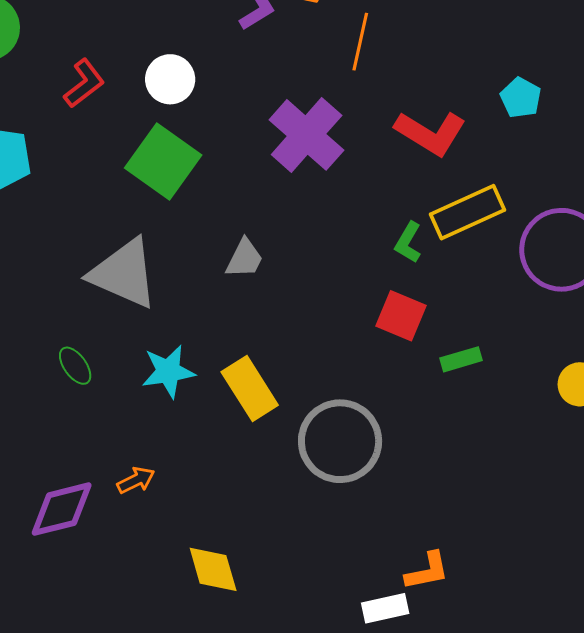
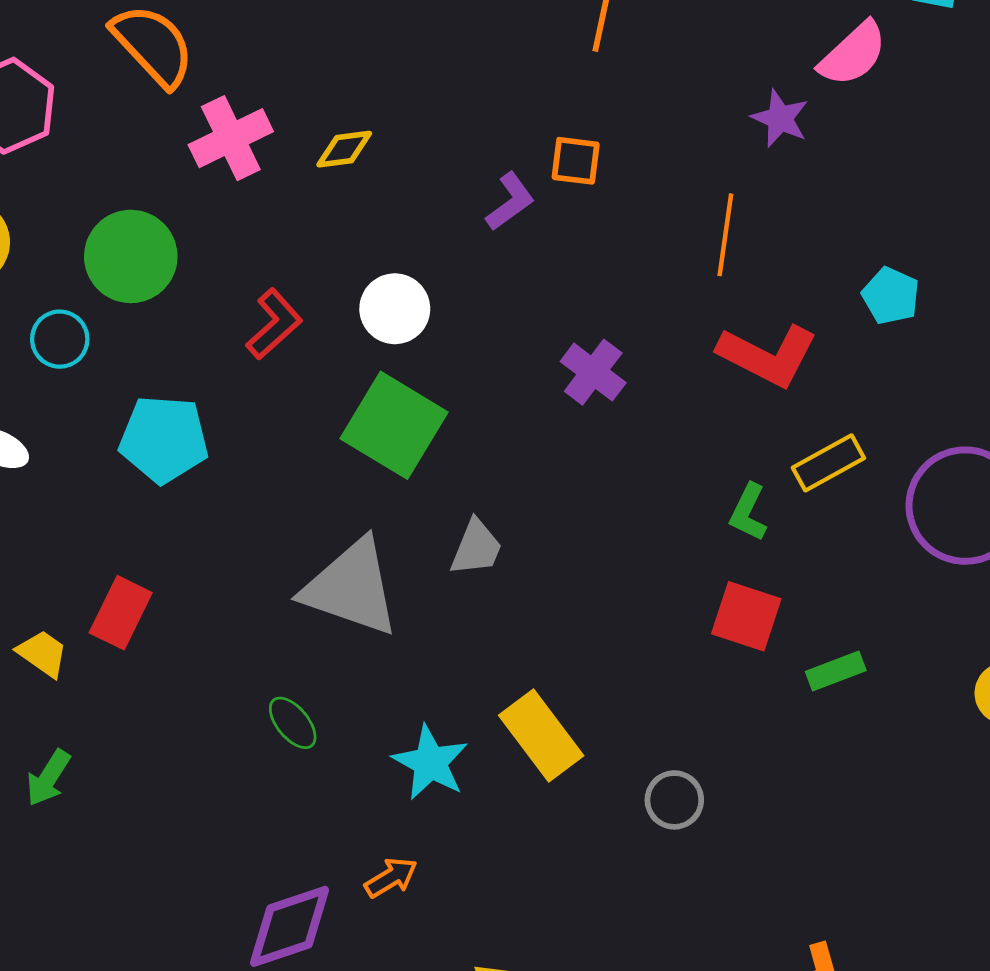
orange line: (360, 42) -> (725, 235), moved
purple cross: (307, 135) -> (593, 372), size x0.6
yellow rectangle: (467, 212) -> (828, 463), size x0.7
gray trapezoid: (245, 259) -> (476, 548), moved
cyan star: (168, 371) -> (430, 763), moved, turned -30
gray circle: (340, 441) -> (674, 800), size x0.5

